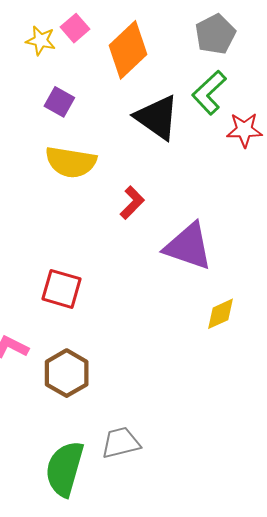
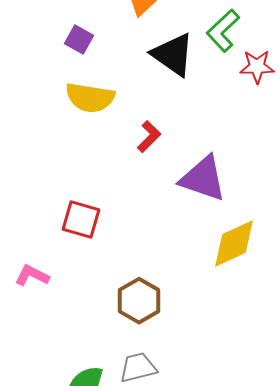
yellow diamond: (220, 314) -> (234, 244), size x1.6
brown hexagon: (67, 373) -> (139, 301), moved

